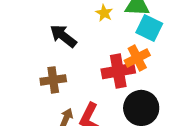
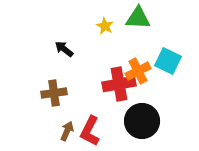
cyan square: (149, 28) -> (168, 61), moved
black arrow: (63, 36) -> (64, 49), size x0.7

